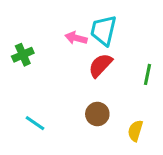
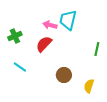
red semicircle: (100, 65) -> (44, 44), moved
cyan line: (35, 123) -> (20, 67), moved

